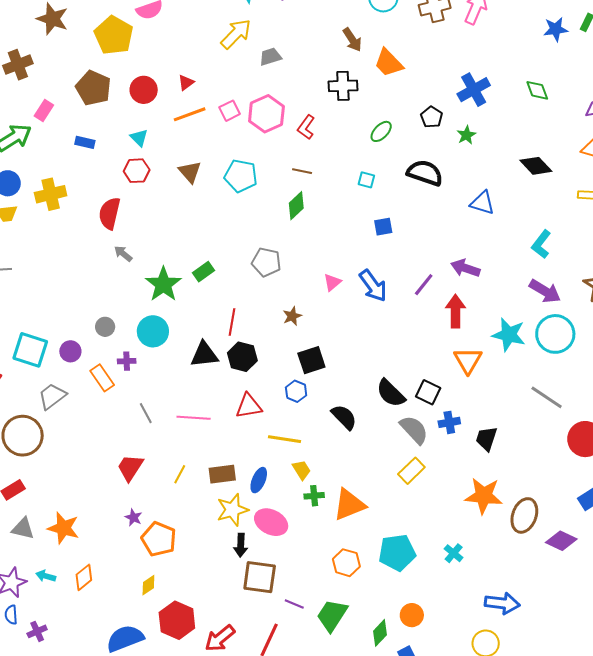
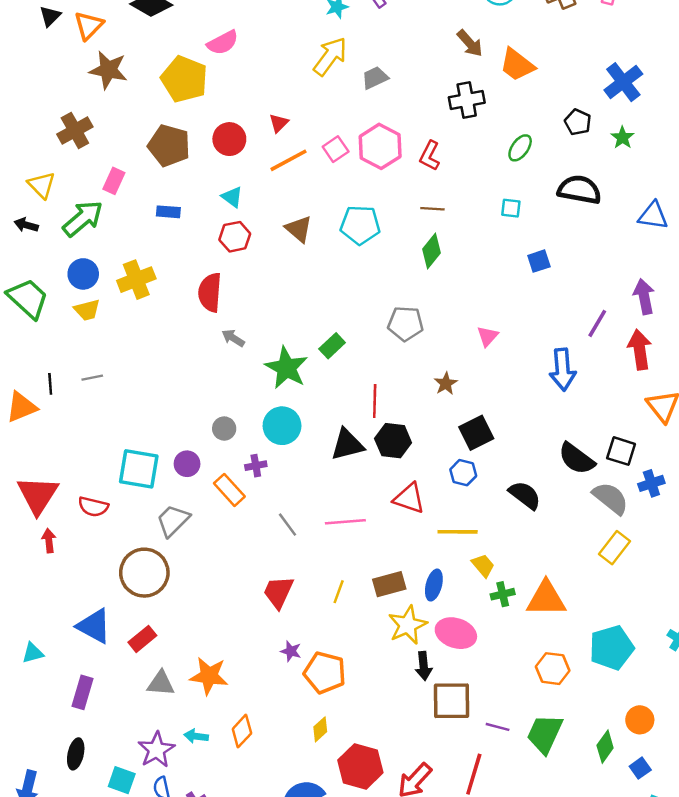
purple arrow: (465, 268) -> (644, 297), turned 68
blue arrow: (373, 286) -> (563, 369), moved, turned 40
red triangle: (249, 406) -> (409, 498), turned 36
orange triangle: (349, 505) -> (546, 599), turned 30

